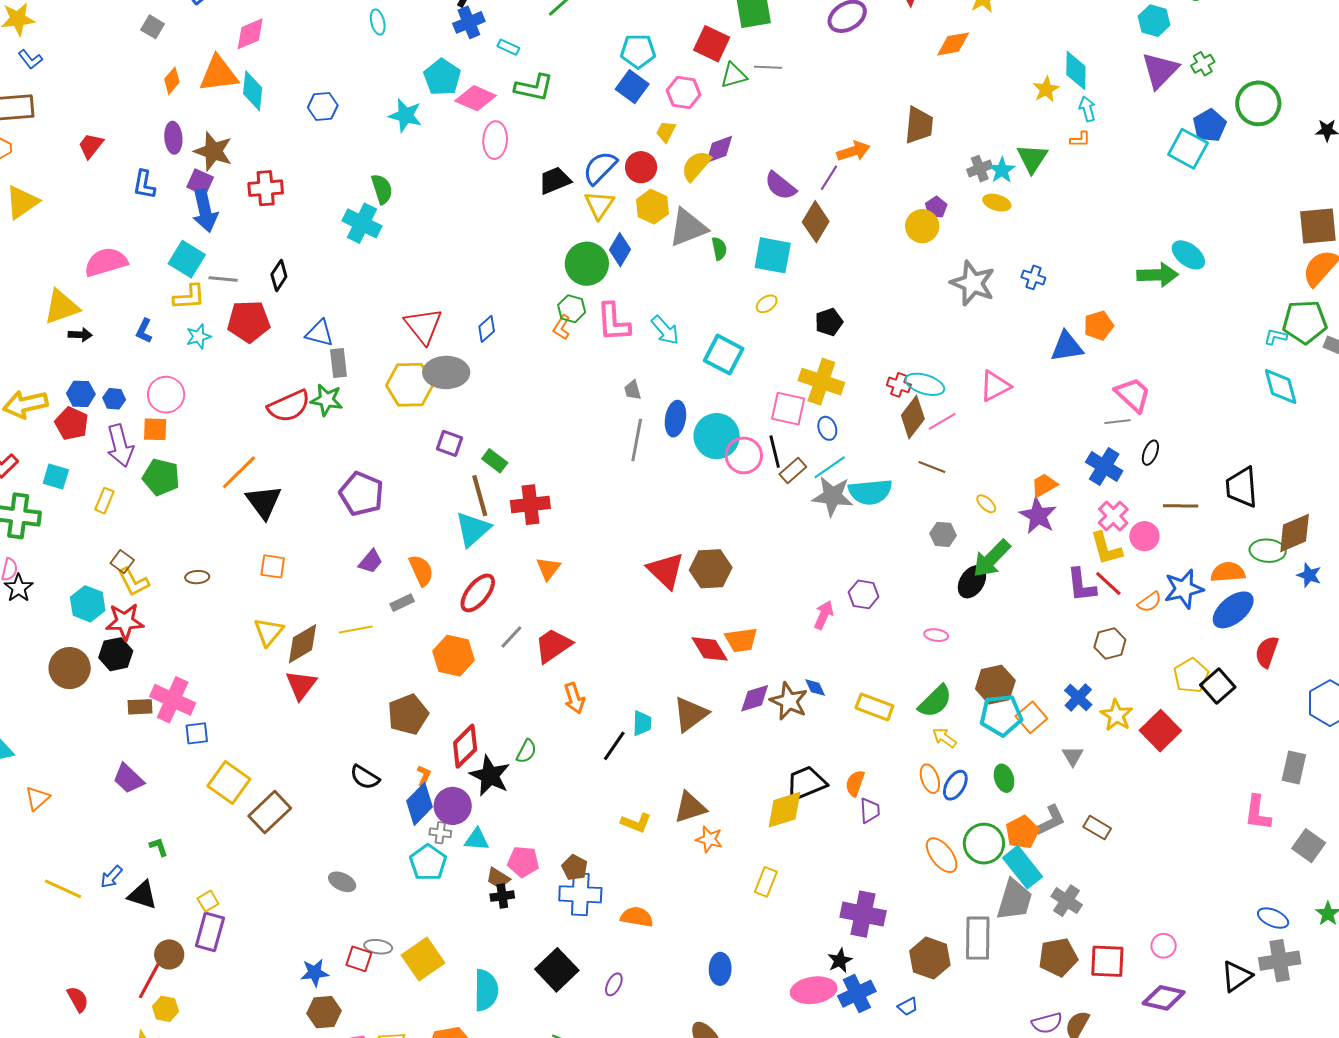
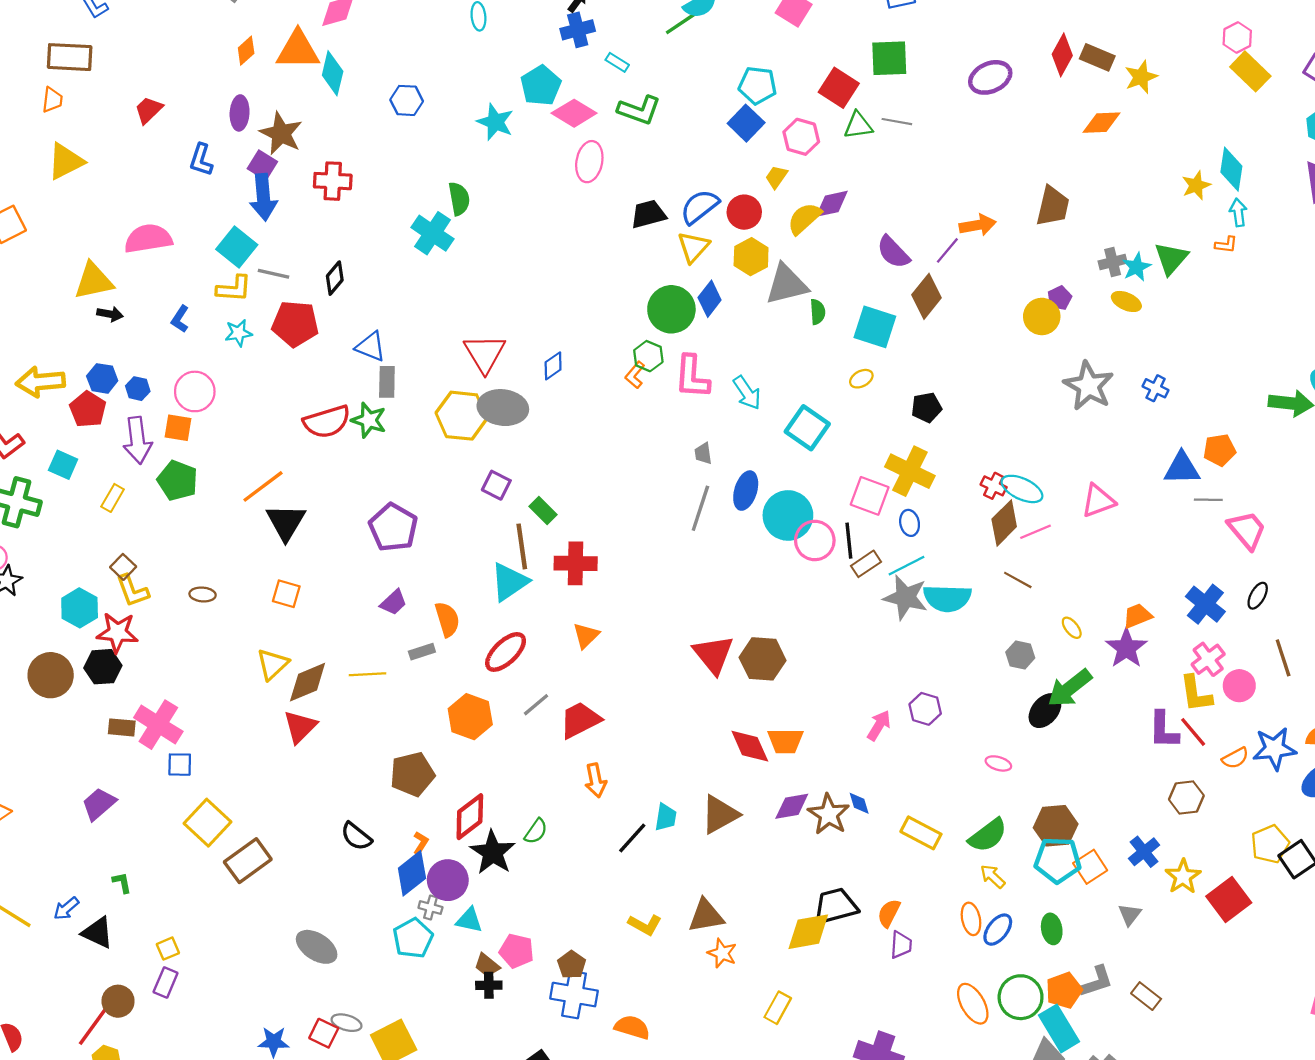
gray line: (1117, 422) -> (1208, 500), moved
brown line: (1181, 506) -> (1283, 658), turned 64
purple trapezoid: (128, 779) -> (99, 804), turned 88
gray ellipse: (342, 882) -> (317, 947), size x1.4
purple rectangle: (210, 932) -> (166, 982), size x0.7

